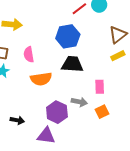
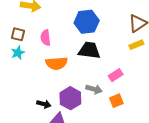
pink rectangle: (100, 87) -> (116, 75), turned 56
black arrow: (17, 120) -> (44, 104), moved

